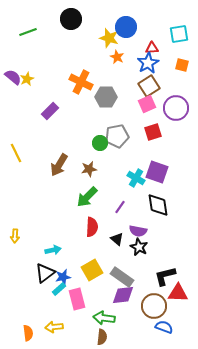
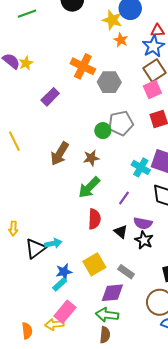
black triangle: (45, 273) -> (35, 249), moved
gray rectangle: (122, 277) -> (126, 272), size x0.7
purple diamond: (123, 295) -> (112, 293), moved
pink rectangle: (77, 299) -> (65, 312), moved, turned 55

